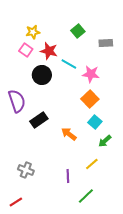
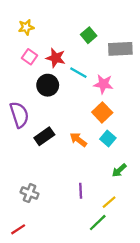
yellow star: (33, 32) -> (26, 27), moved
gray rectangle: (106, 43) -> (120, 49), size x1.5
orange arrow: (69, 134) -> (78, 140), moved
green arrow: (105, 141) -> (119, 170), moved
yellow line: (92, 164) -> (109, 202), moved
purple line: (68, 176) -> (81, 191), moved

